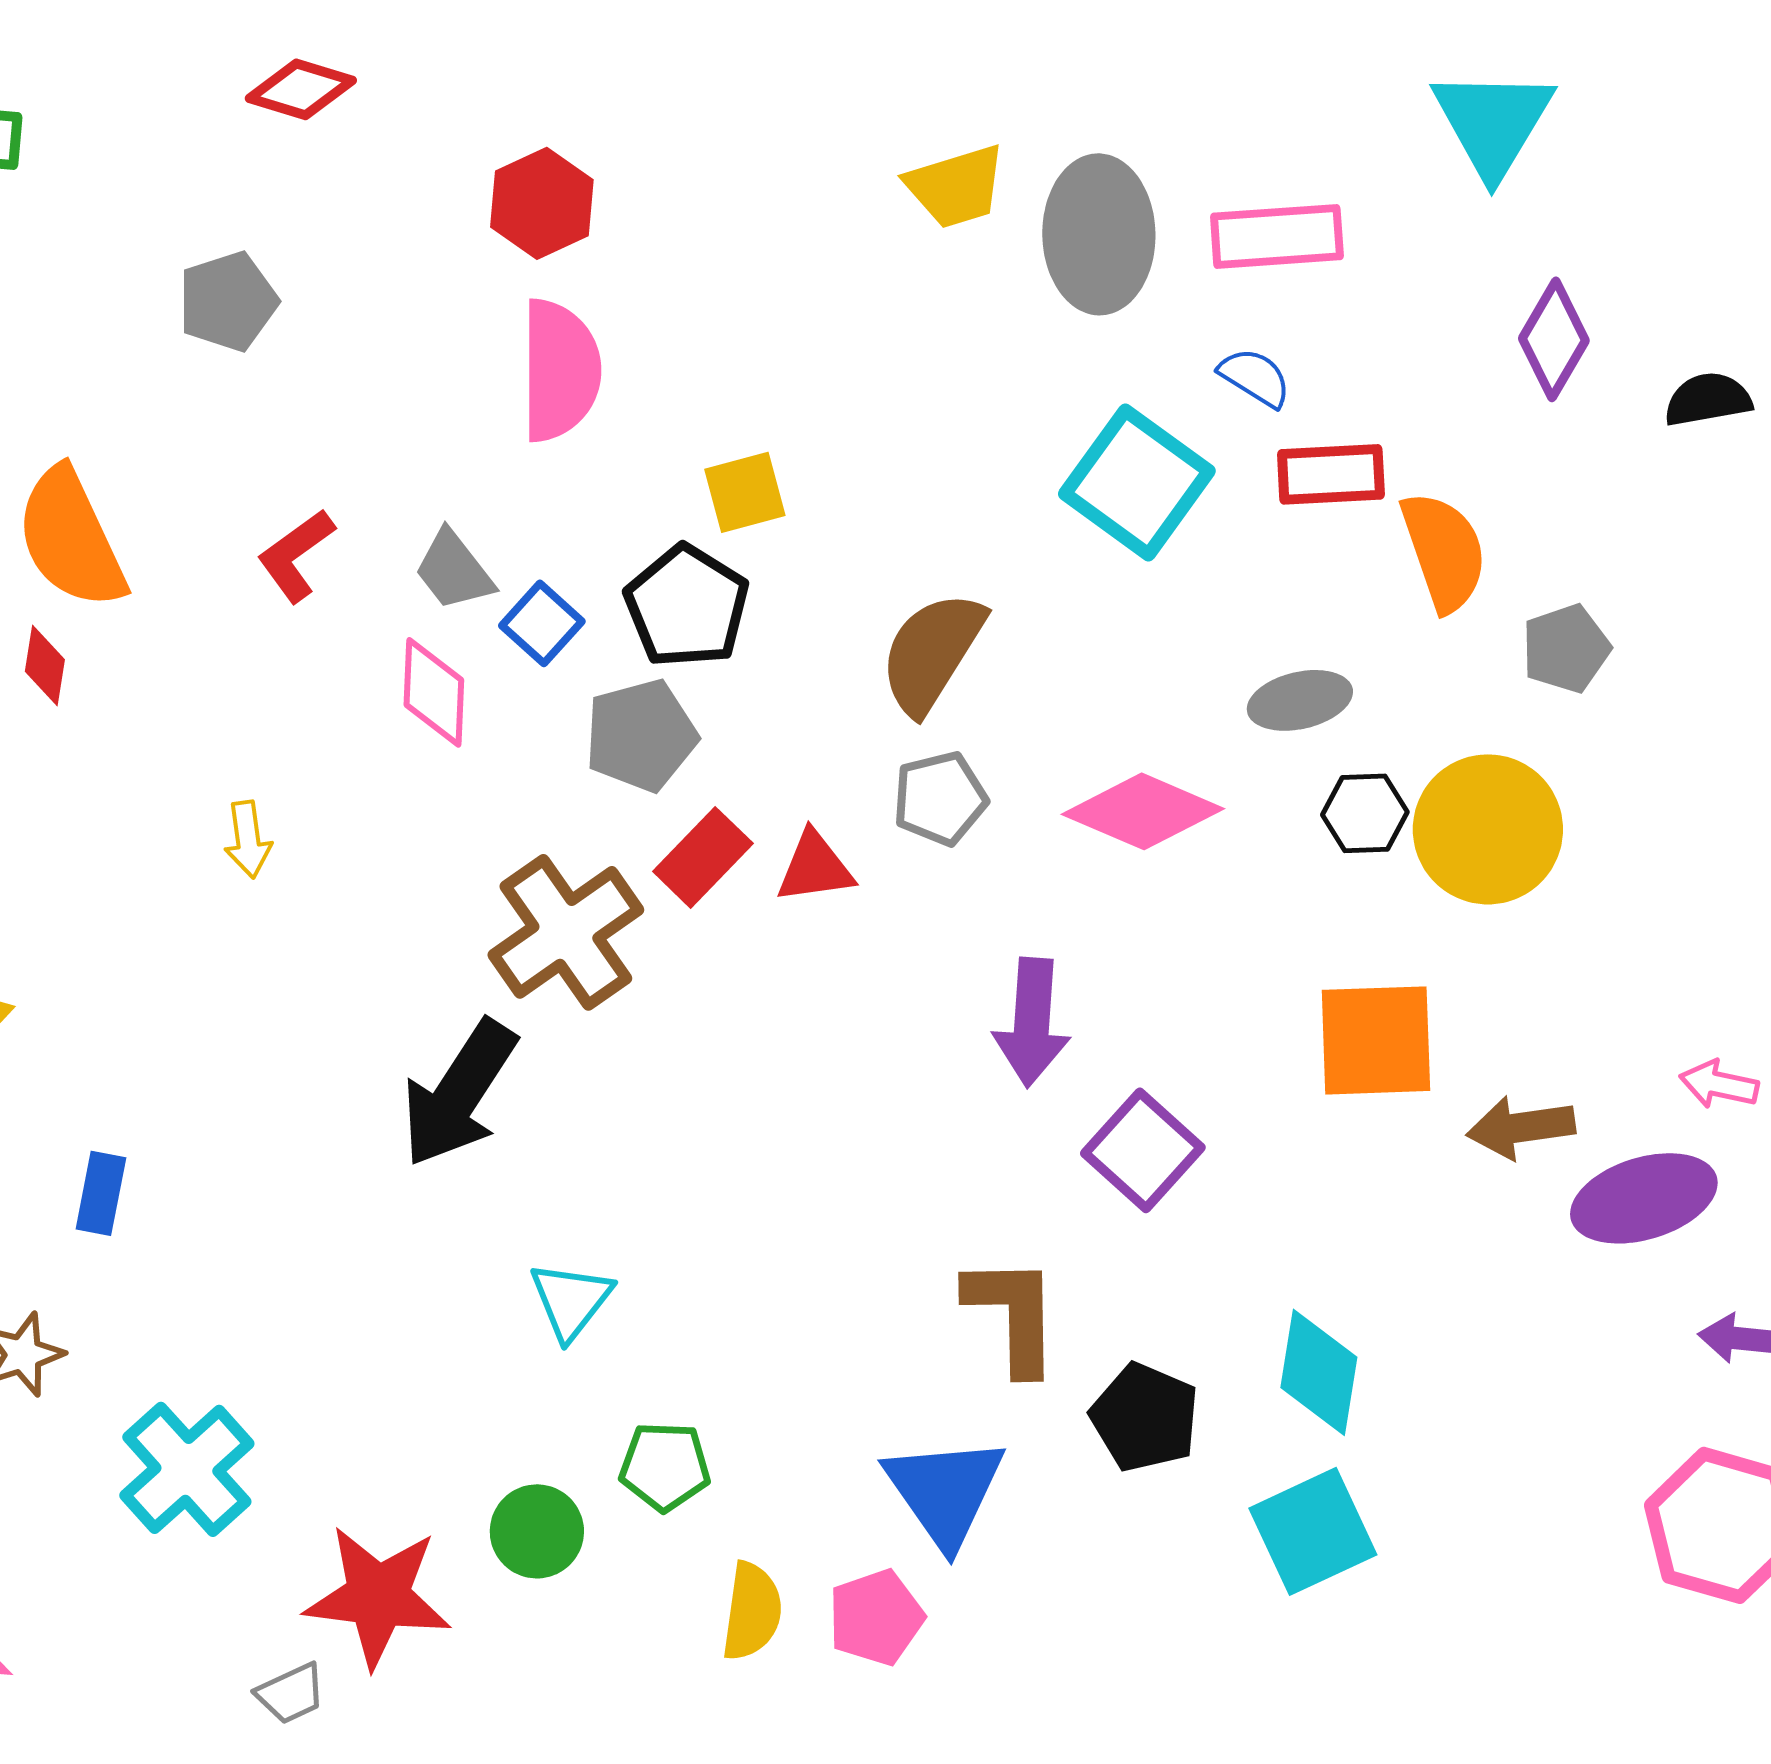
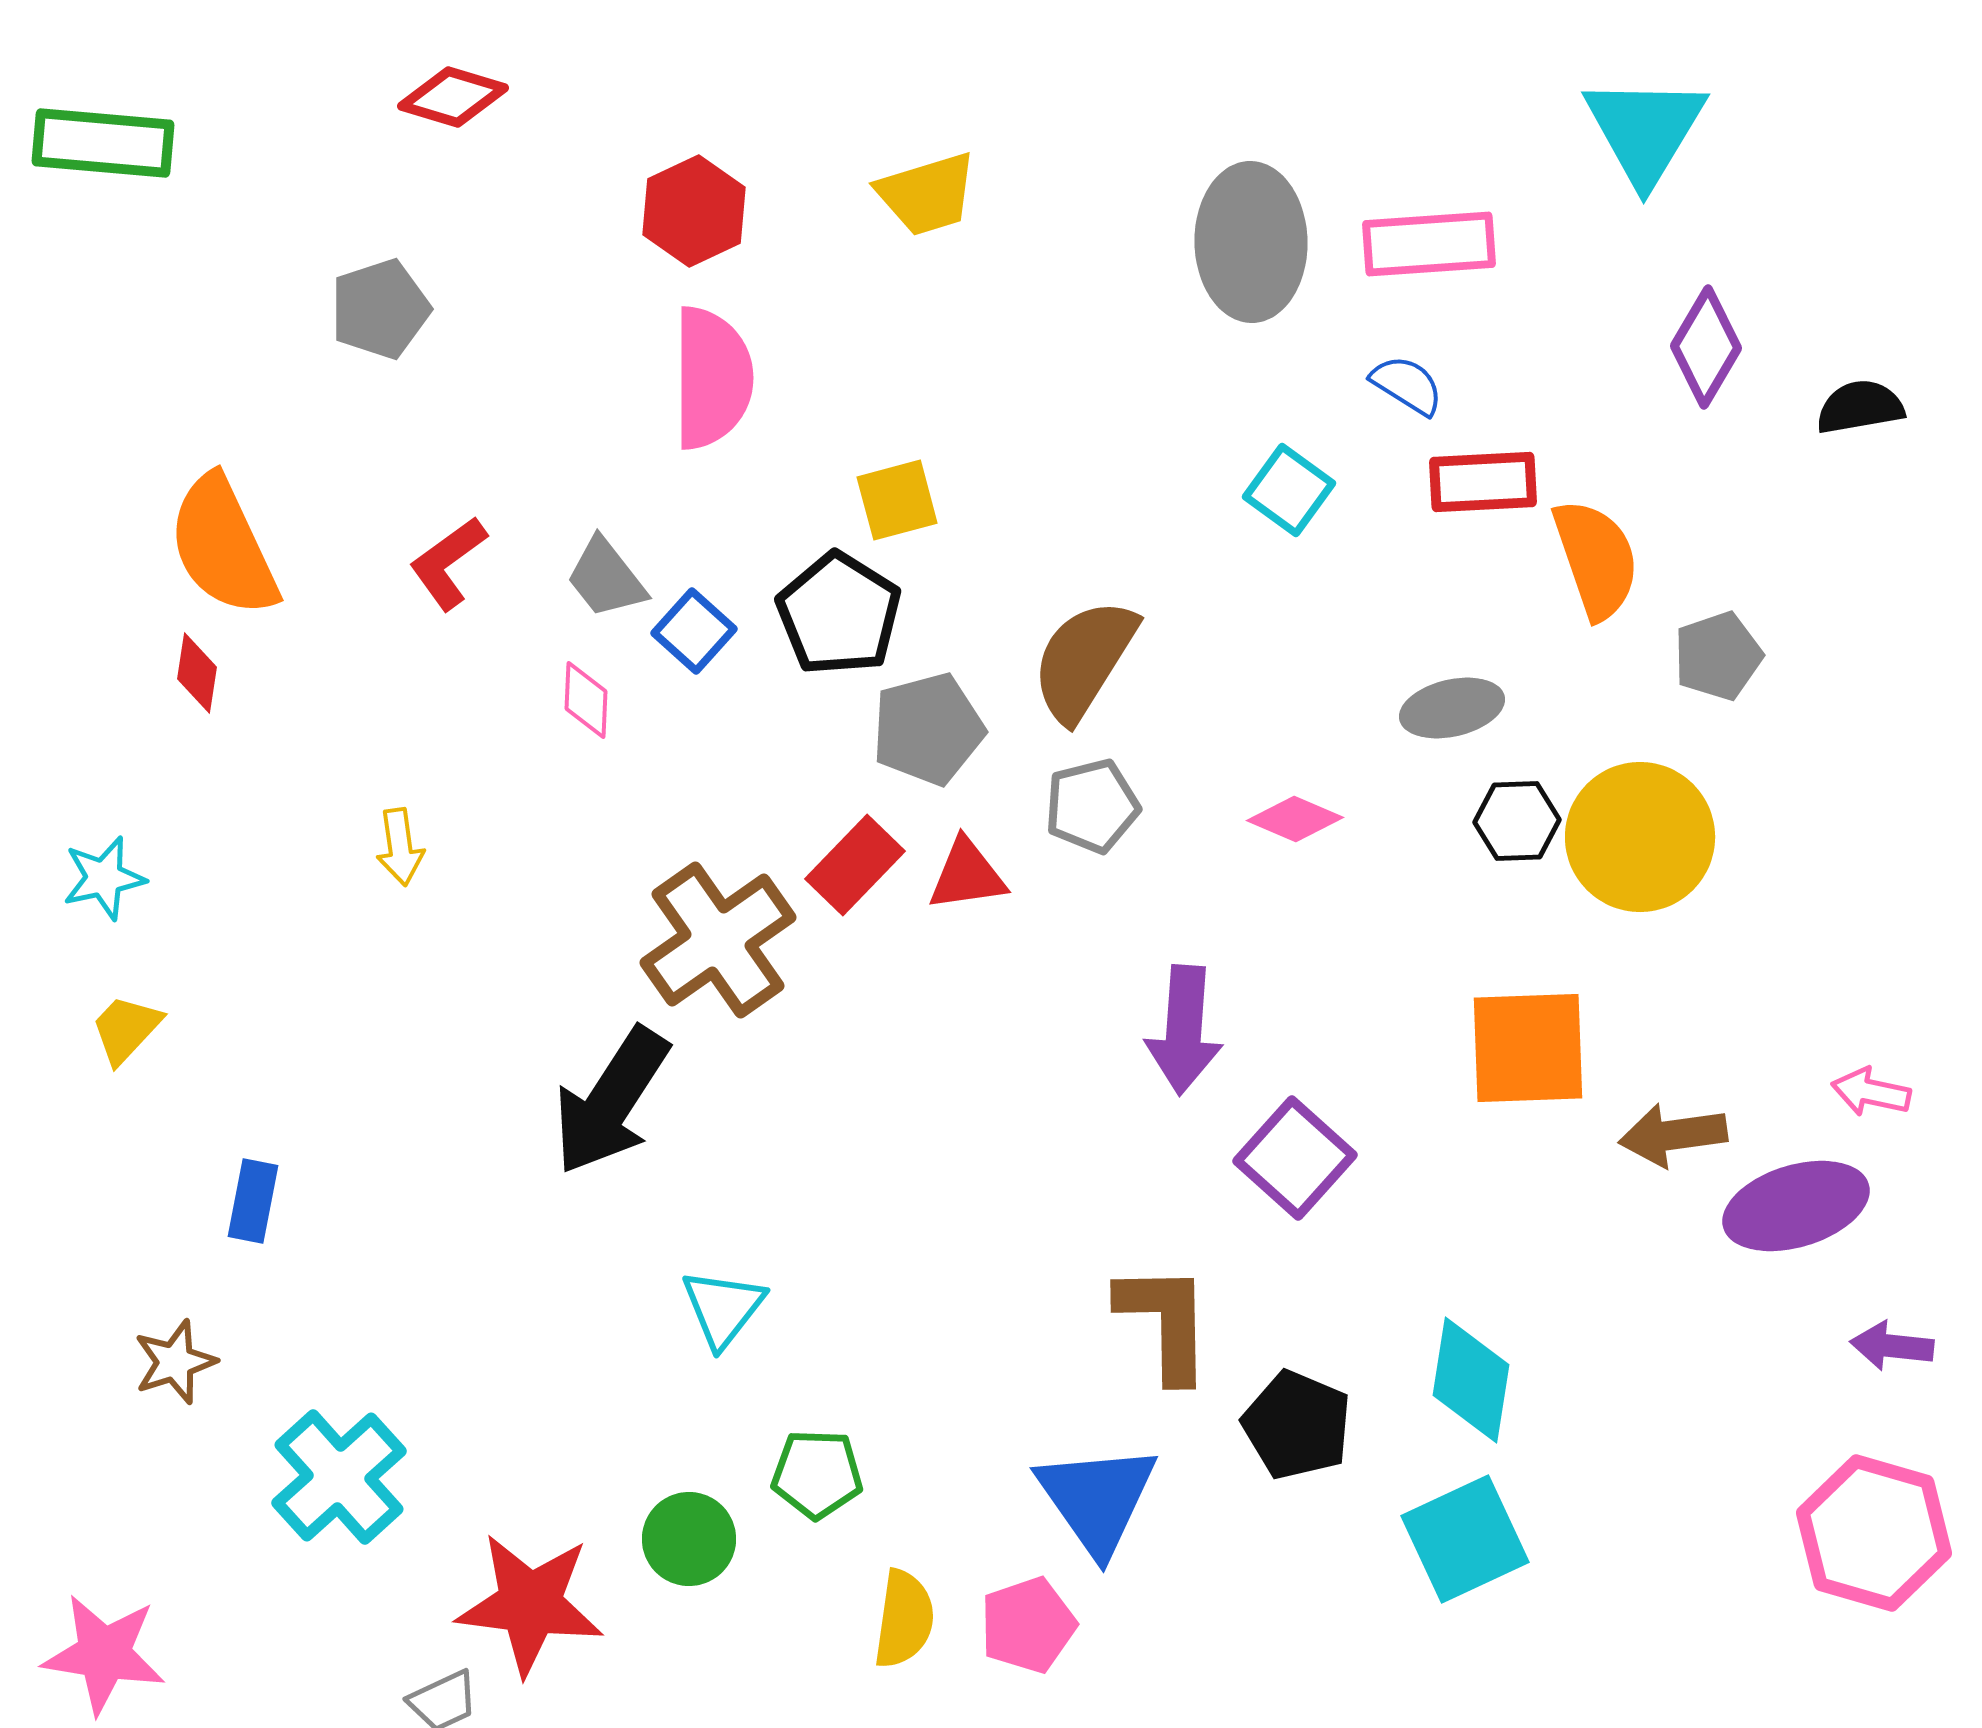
yellow trapezoid: (956, 186) -> (927, 194), moved
cyan square: (1137, 482) -> (1289, 490), size x0.6
pink diamond: (434, 692) -> (586, 700), size x0.7
gray pentagon: (641, 735) -> (928, 729), moved
pink diamond: (1143, 811) -> (1295, 819), size x0.6

